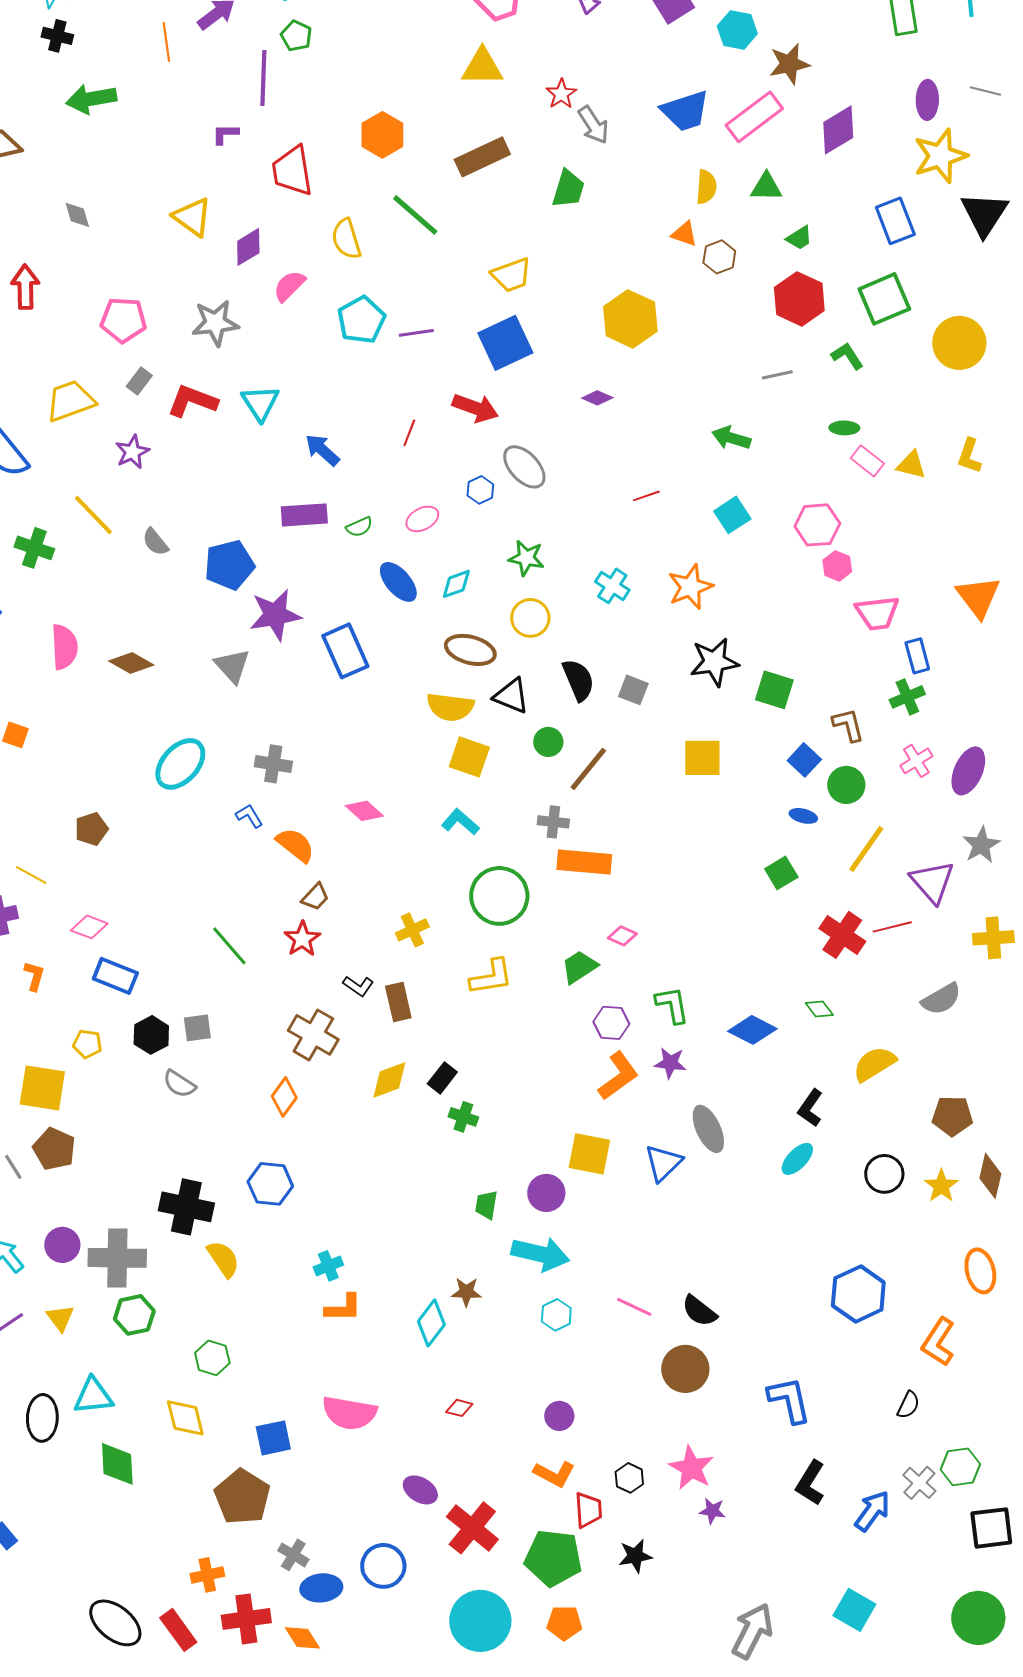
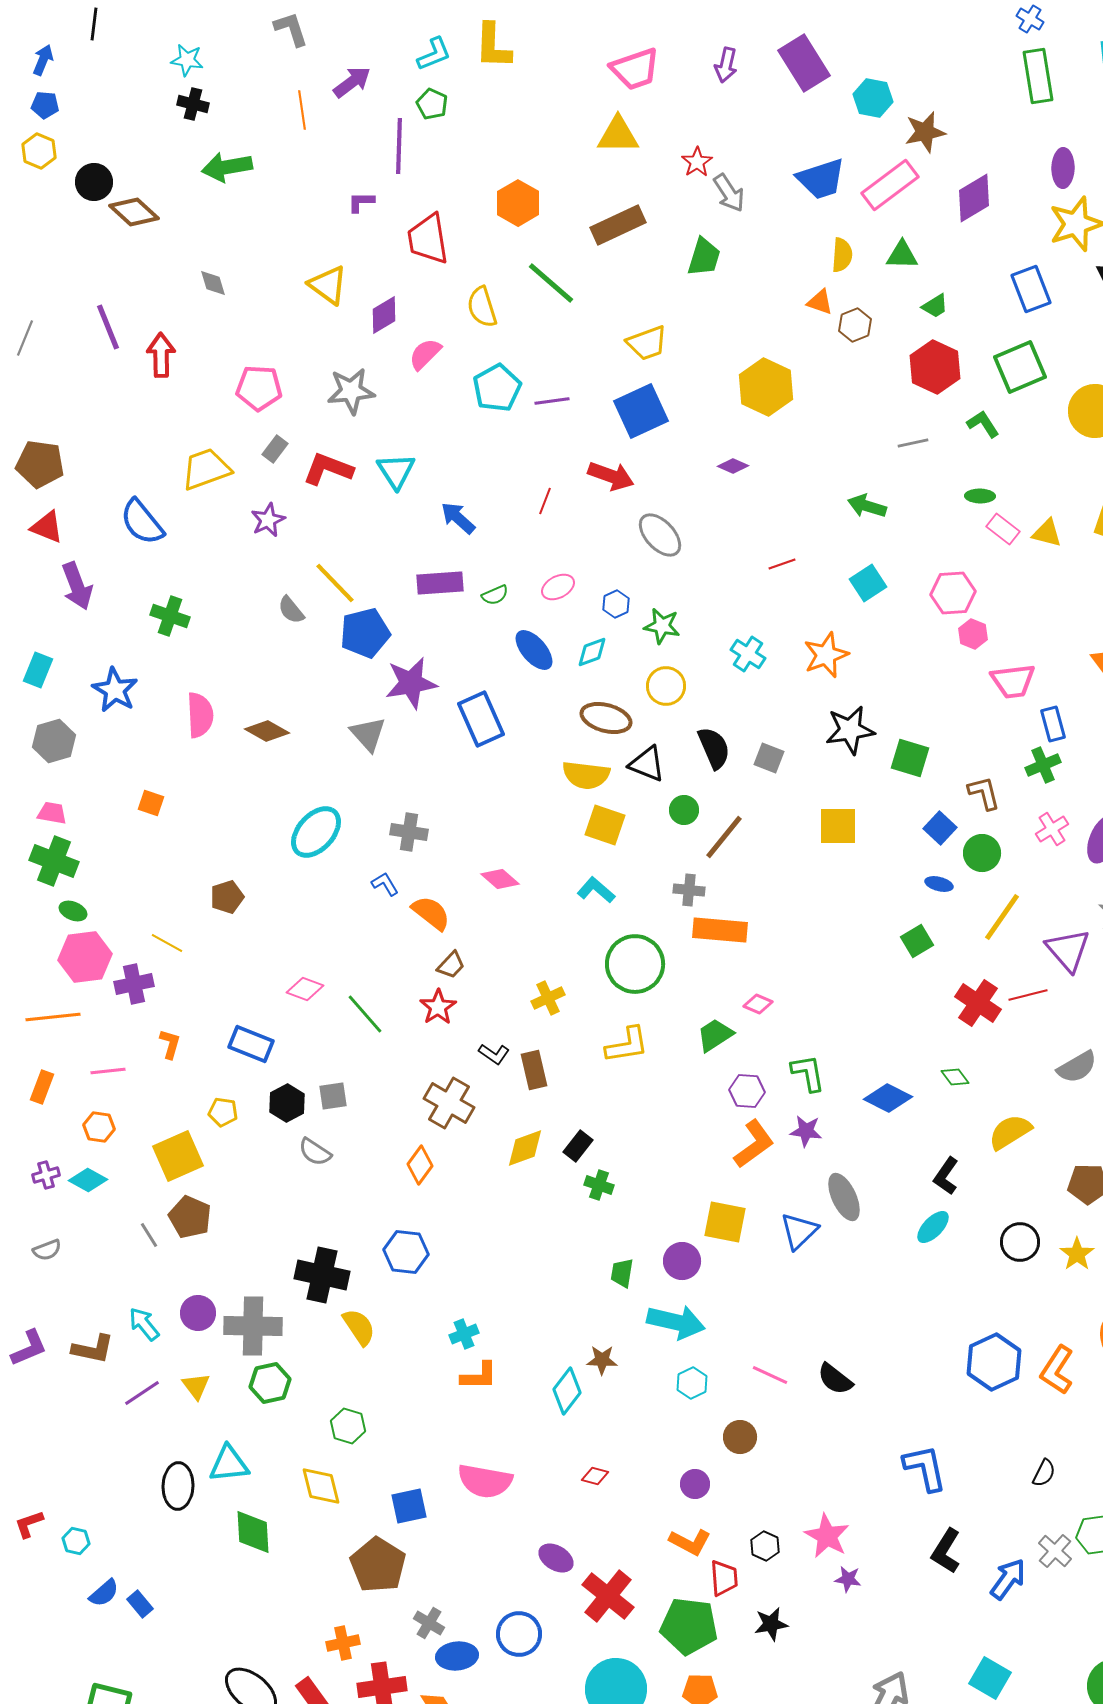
blue hexagon: (480, 490) -> (616, 604), moved
yellow line: (93, 515) -> (335, 583), moved
pink diamond: (89, 927) -> (305, 989), moved
yellow square: (42, 1088) -> (178, 1156), turned -33
orange L-shape: (938, 1342) -> (1057, 1370), moved
brown circle: (685, 1369) -> (740, 1437), moved, size x0.7

